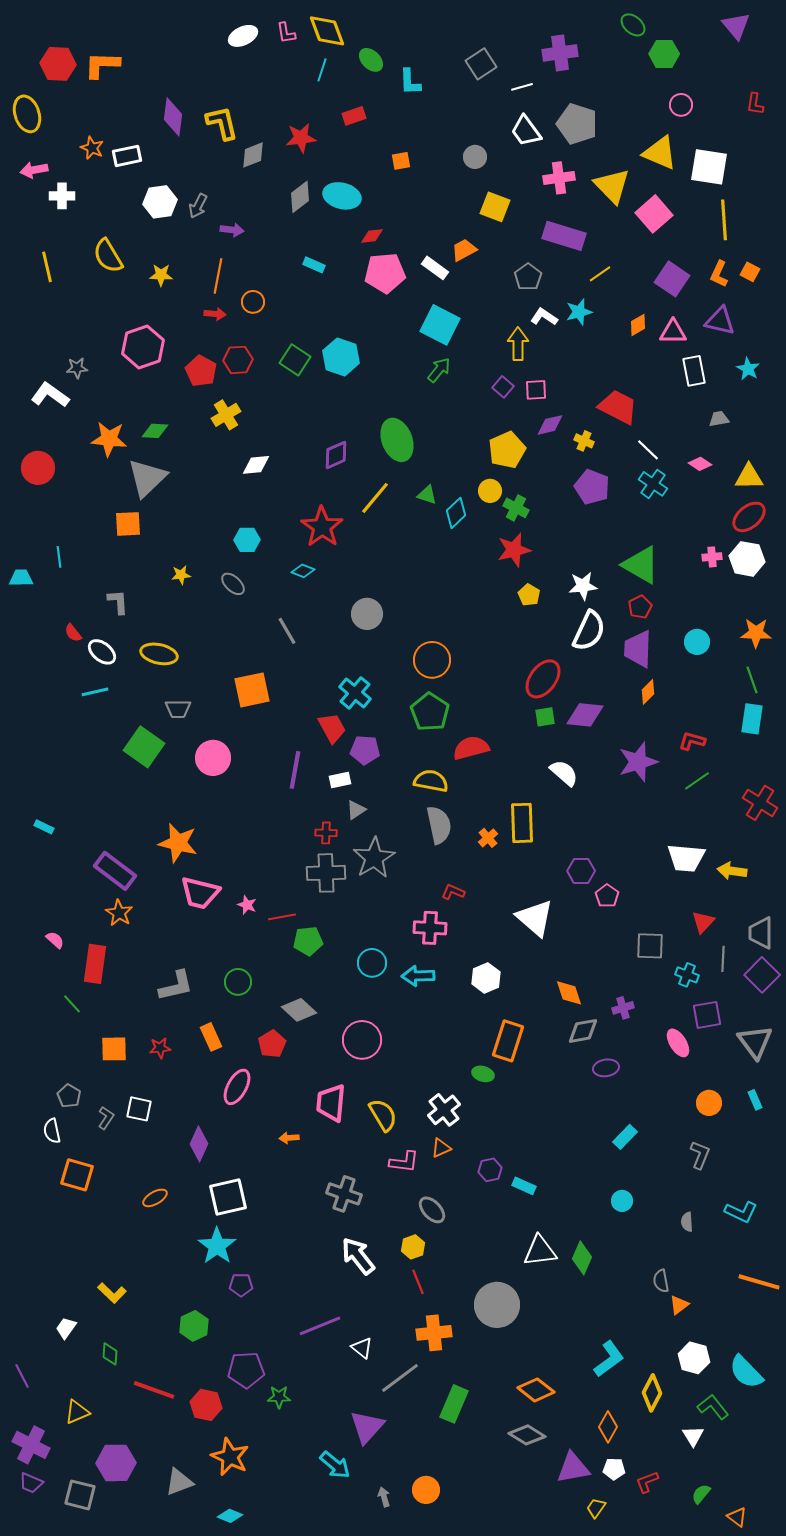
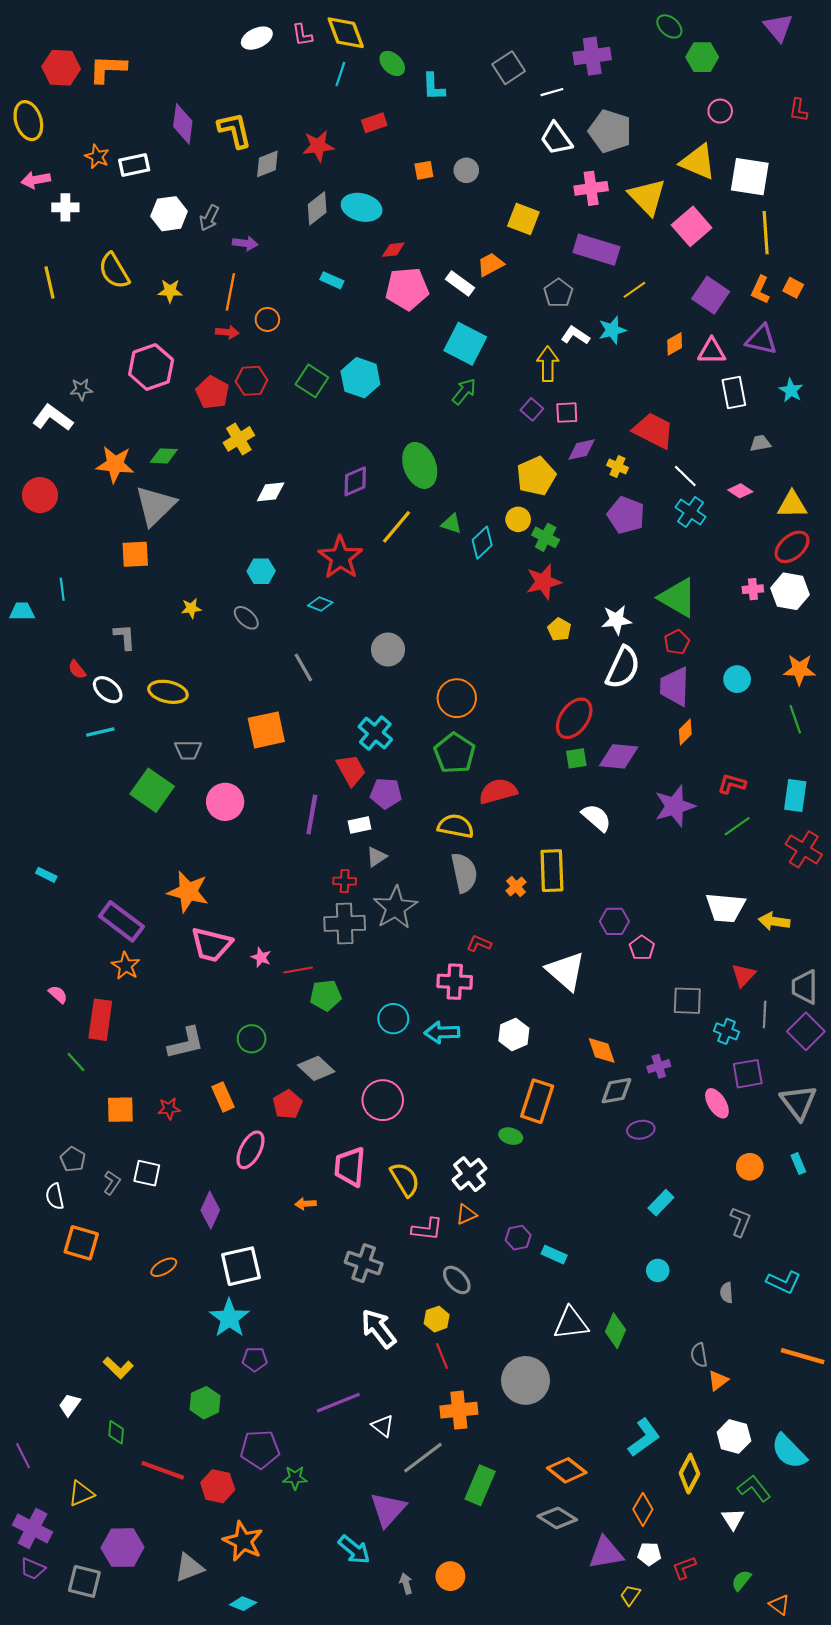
gray circle: (475, 157) -> (466, 170), moved
cyan rectangle: (752, 719) -> (795, 795), moved

